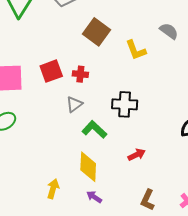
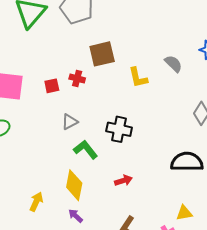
brown square: (97, 32) -> (102, 54), turned 32
red square: (51, 71) -> (52, 86), size x0.7
red cross: (80, 74) -> (77, 78), moved

